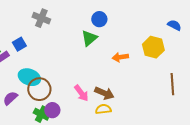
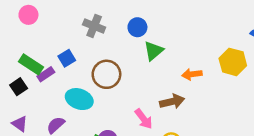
blue circle: (99, 19) -> (137, 27), moved
brown circle: (39, 89) -> (106, 74), moved
brown arrow: (104, 93) -> (172, 102), moved, turned -36

